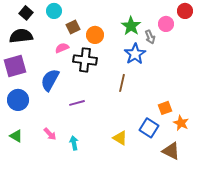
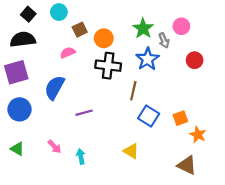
red circle: (185, 11) -> (195, 60), moved
black cross: (85, 60) -> (108, 66), moved
blue square: (149, 128) -> (149, 116), moved

